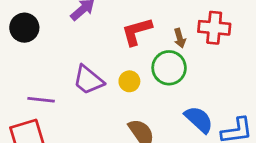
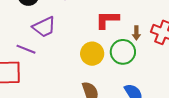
purple trapezoid: (88, 80) -> (44, 27), moved, turned -80
yellow circle: (129, 81) -> (92, 54), size x1.5

